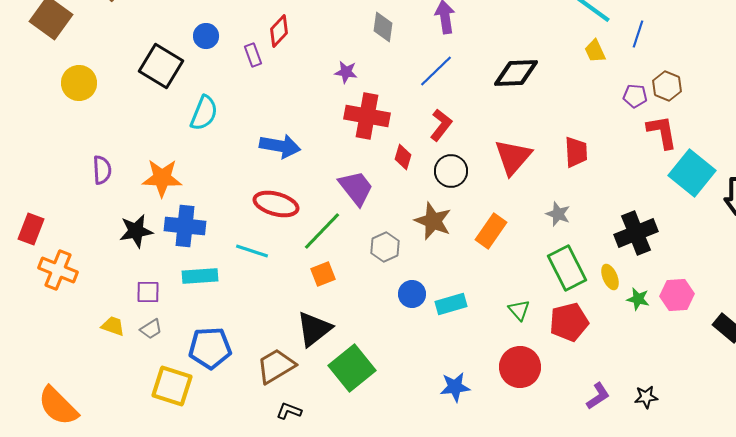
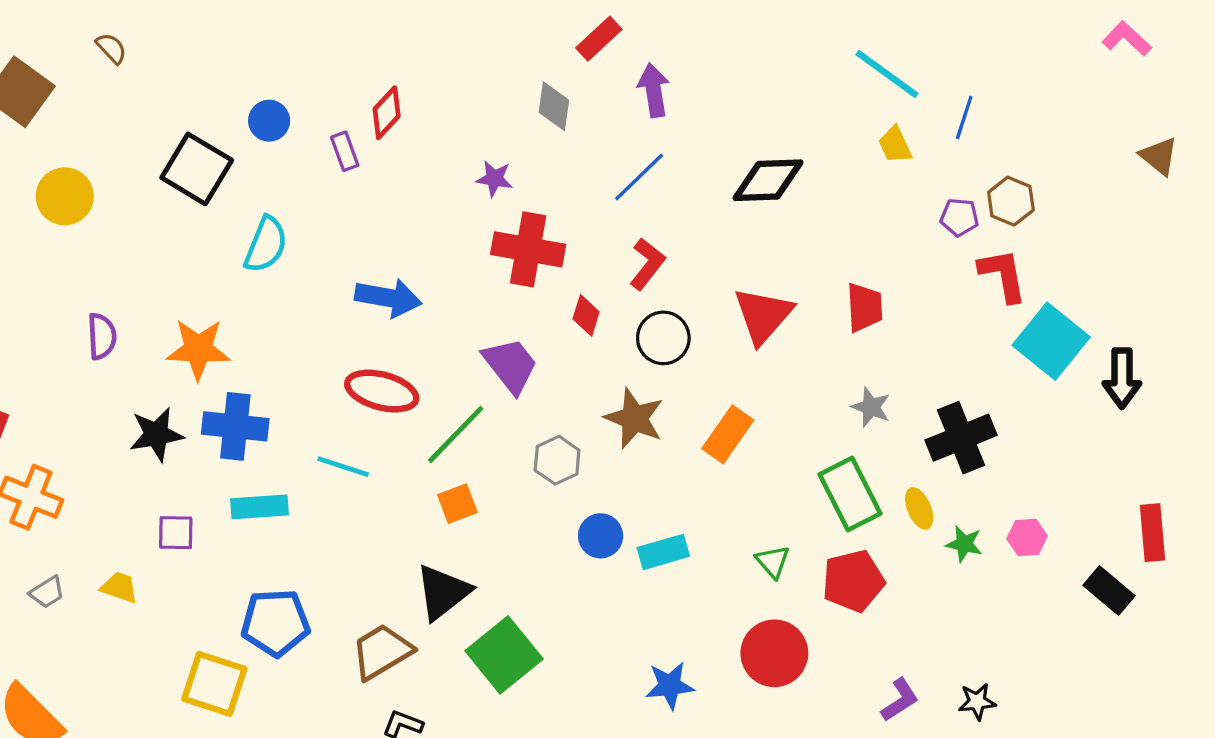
gray star: (558, 214) -> (871, 407), moved
pink hexagon: (677, 295) -> (1027, 537), size x0.7
gray trapezoid: (151, 329) -> (47, 592), moved

